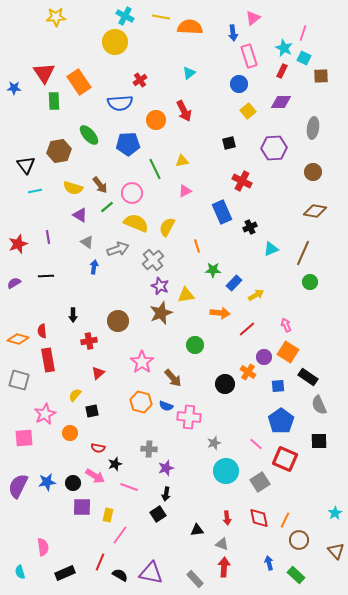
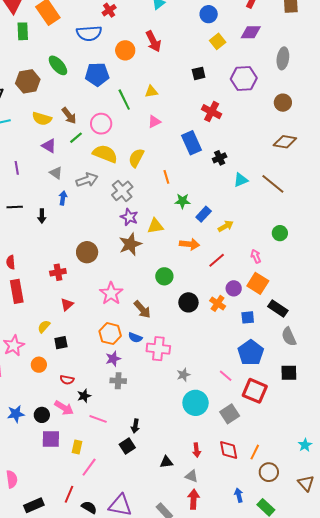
brown line: (303, 253) -> (273, 184), turned -75
green circle: (310, 282) -> (280, 233), moved
black arrow: (73, 315) -> (42, 216), moved
black circle: (225, 384) -> (188, 302), moved
purple star: (166, 468) -> (113, 359), moved

